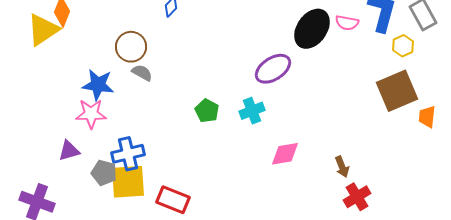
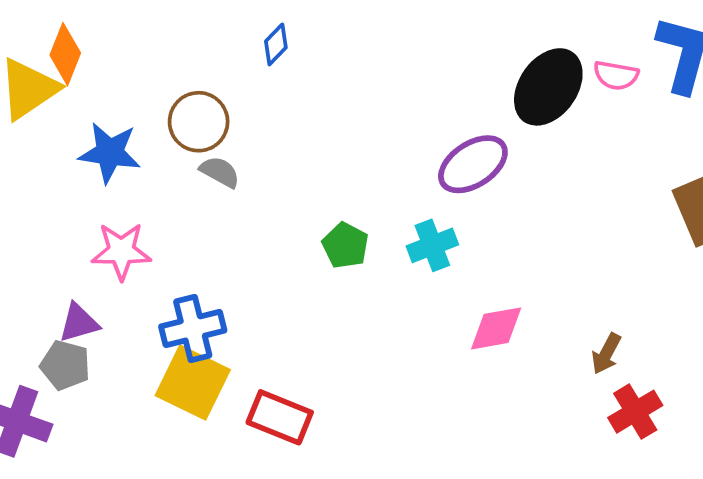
blue star: (98, 85) -> (110, 153), moved
brown arrow: (342, 167) -> (606, 354), turned 50
gray pentagon: (104, 173) -> (65, 365), moved
yellow square: (128, 182) -> (193, 383), turned 30

